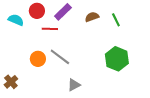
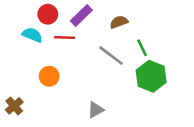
cyan semicircle: (16, 20) -> (32, 35), moved
green line: (116, 20) -> (142, 48), moved
gray line: (60, 57) -> (111, 56), moved

